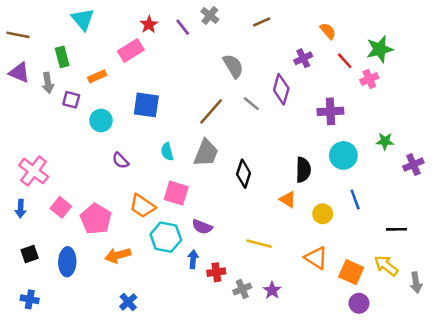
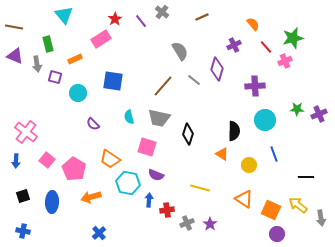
gray trapezoid: (206, 153) -> (159, 118), turned 80
purple cross: (413, 165) -> (319, 114), moved
pink square: (176, 193) -> (147, 147), moved

